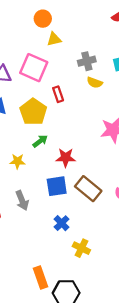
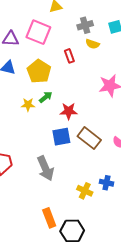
red rectangle: (58, 94) -> (69, 56), moved
yellow star: (17, 161) -> (28, 105), moved
gray arrow: (22, 200) -> (45, 168), moved, size x1.4
blue cross: (62, 223) -> (106, 183), moved, turned -32

